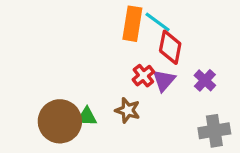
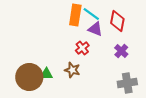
red diamond: (170, 47) -> (117, 21), moved
purple triangle: (164, 80) -> (95, 29), moved, turned -49

